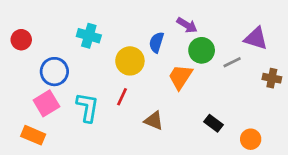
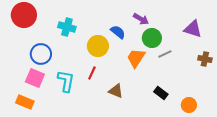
red circle: (21, 40) -> (24, 15), moved, size x1.6
blue semicircle: (156, 42) -> (118, 32), turned 112
gray line: (232, 62) -> (165, 54), moved
pink square: (46, 103) -> (35, 78), turned -36

